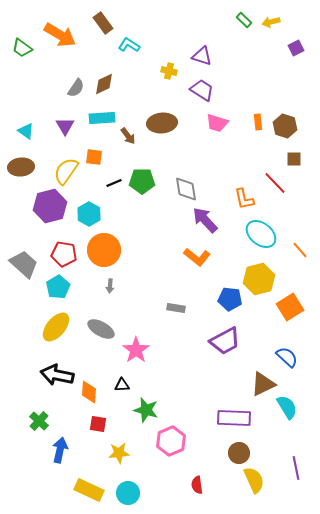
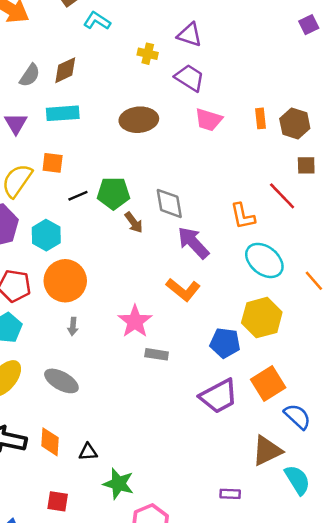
brown arrow: (128, 136) -> (134, 222), moved
orange square: (290, 307) -> (268, 383), moved
pink star: (136, 350) -> (135, 321), moved
orange diamond: (89, 392) -> (50, 442), moved
purple rectangle: (234, 418) -> (230, 494), size x0.5

